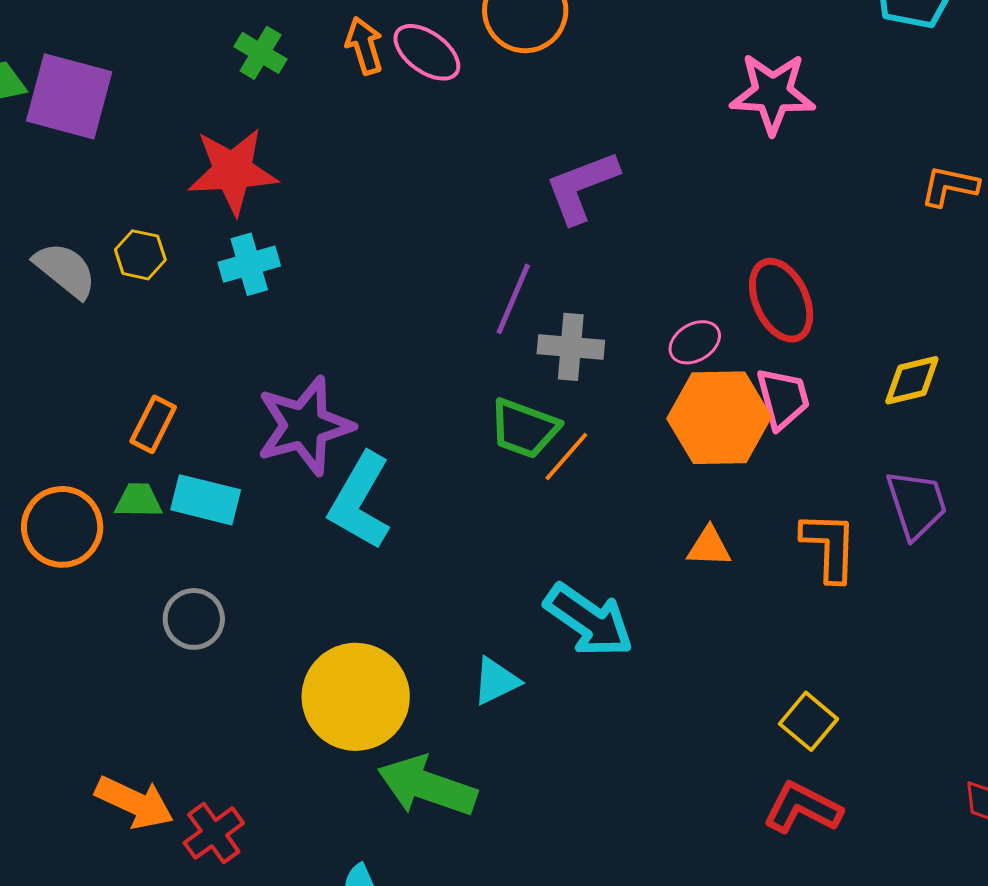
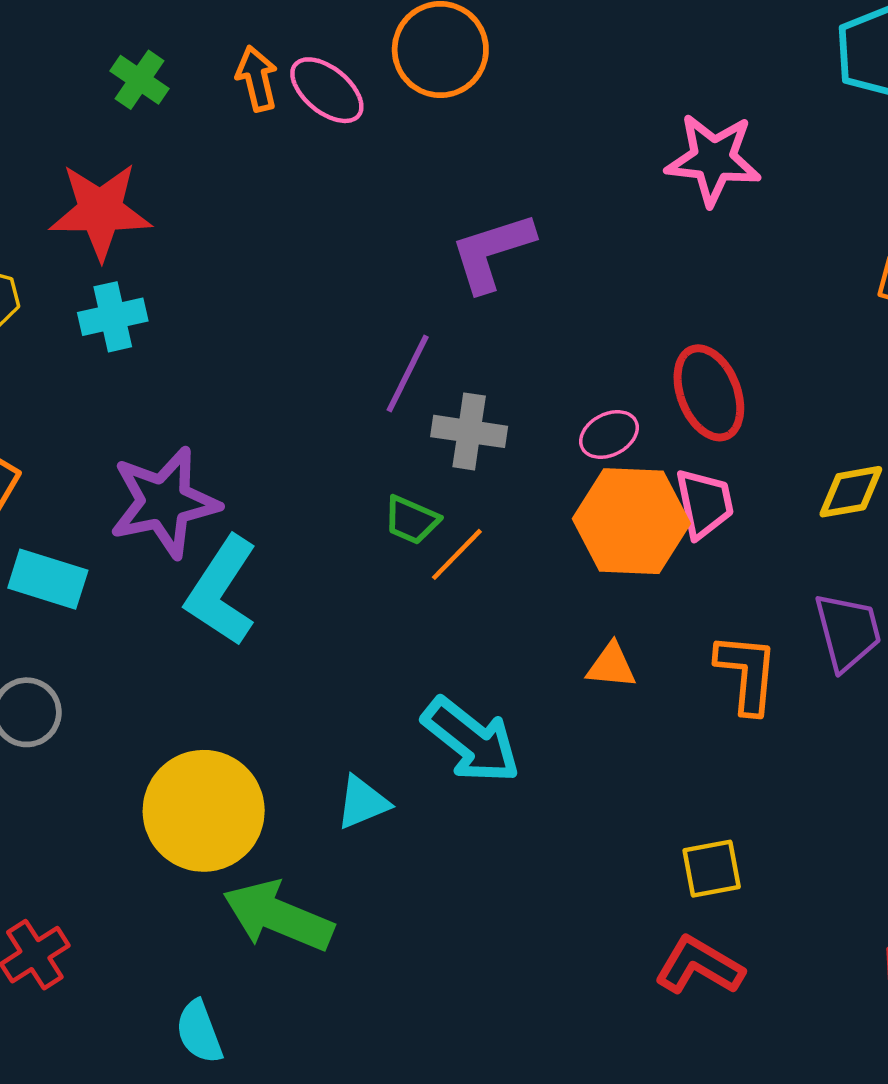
green trapezoid: (524, 428) -> (411, 520), size x0.7
yellow square: (808, 721) -> (712, 869), turned 36

